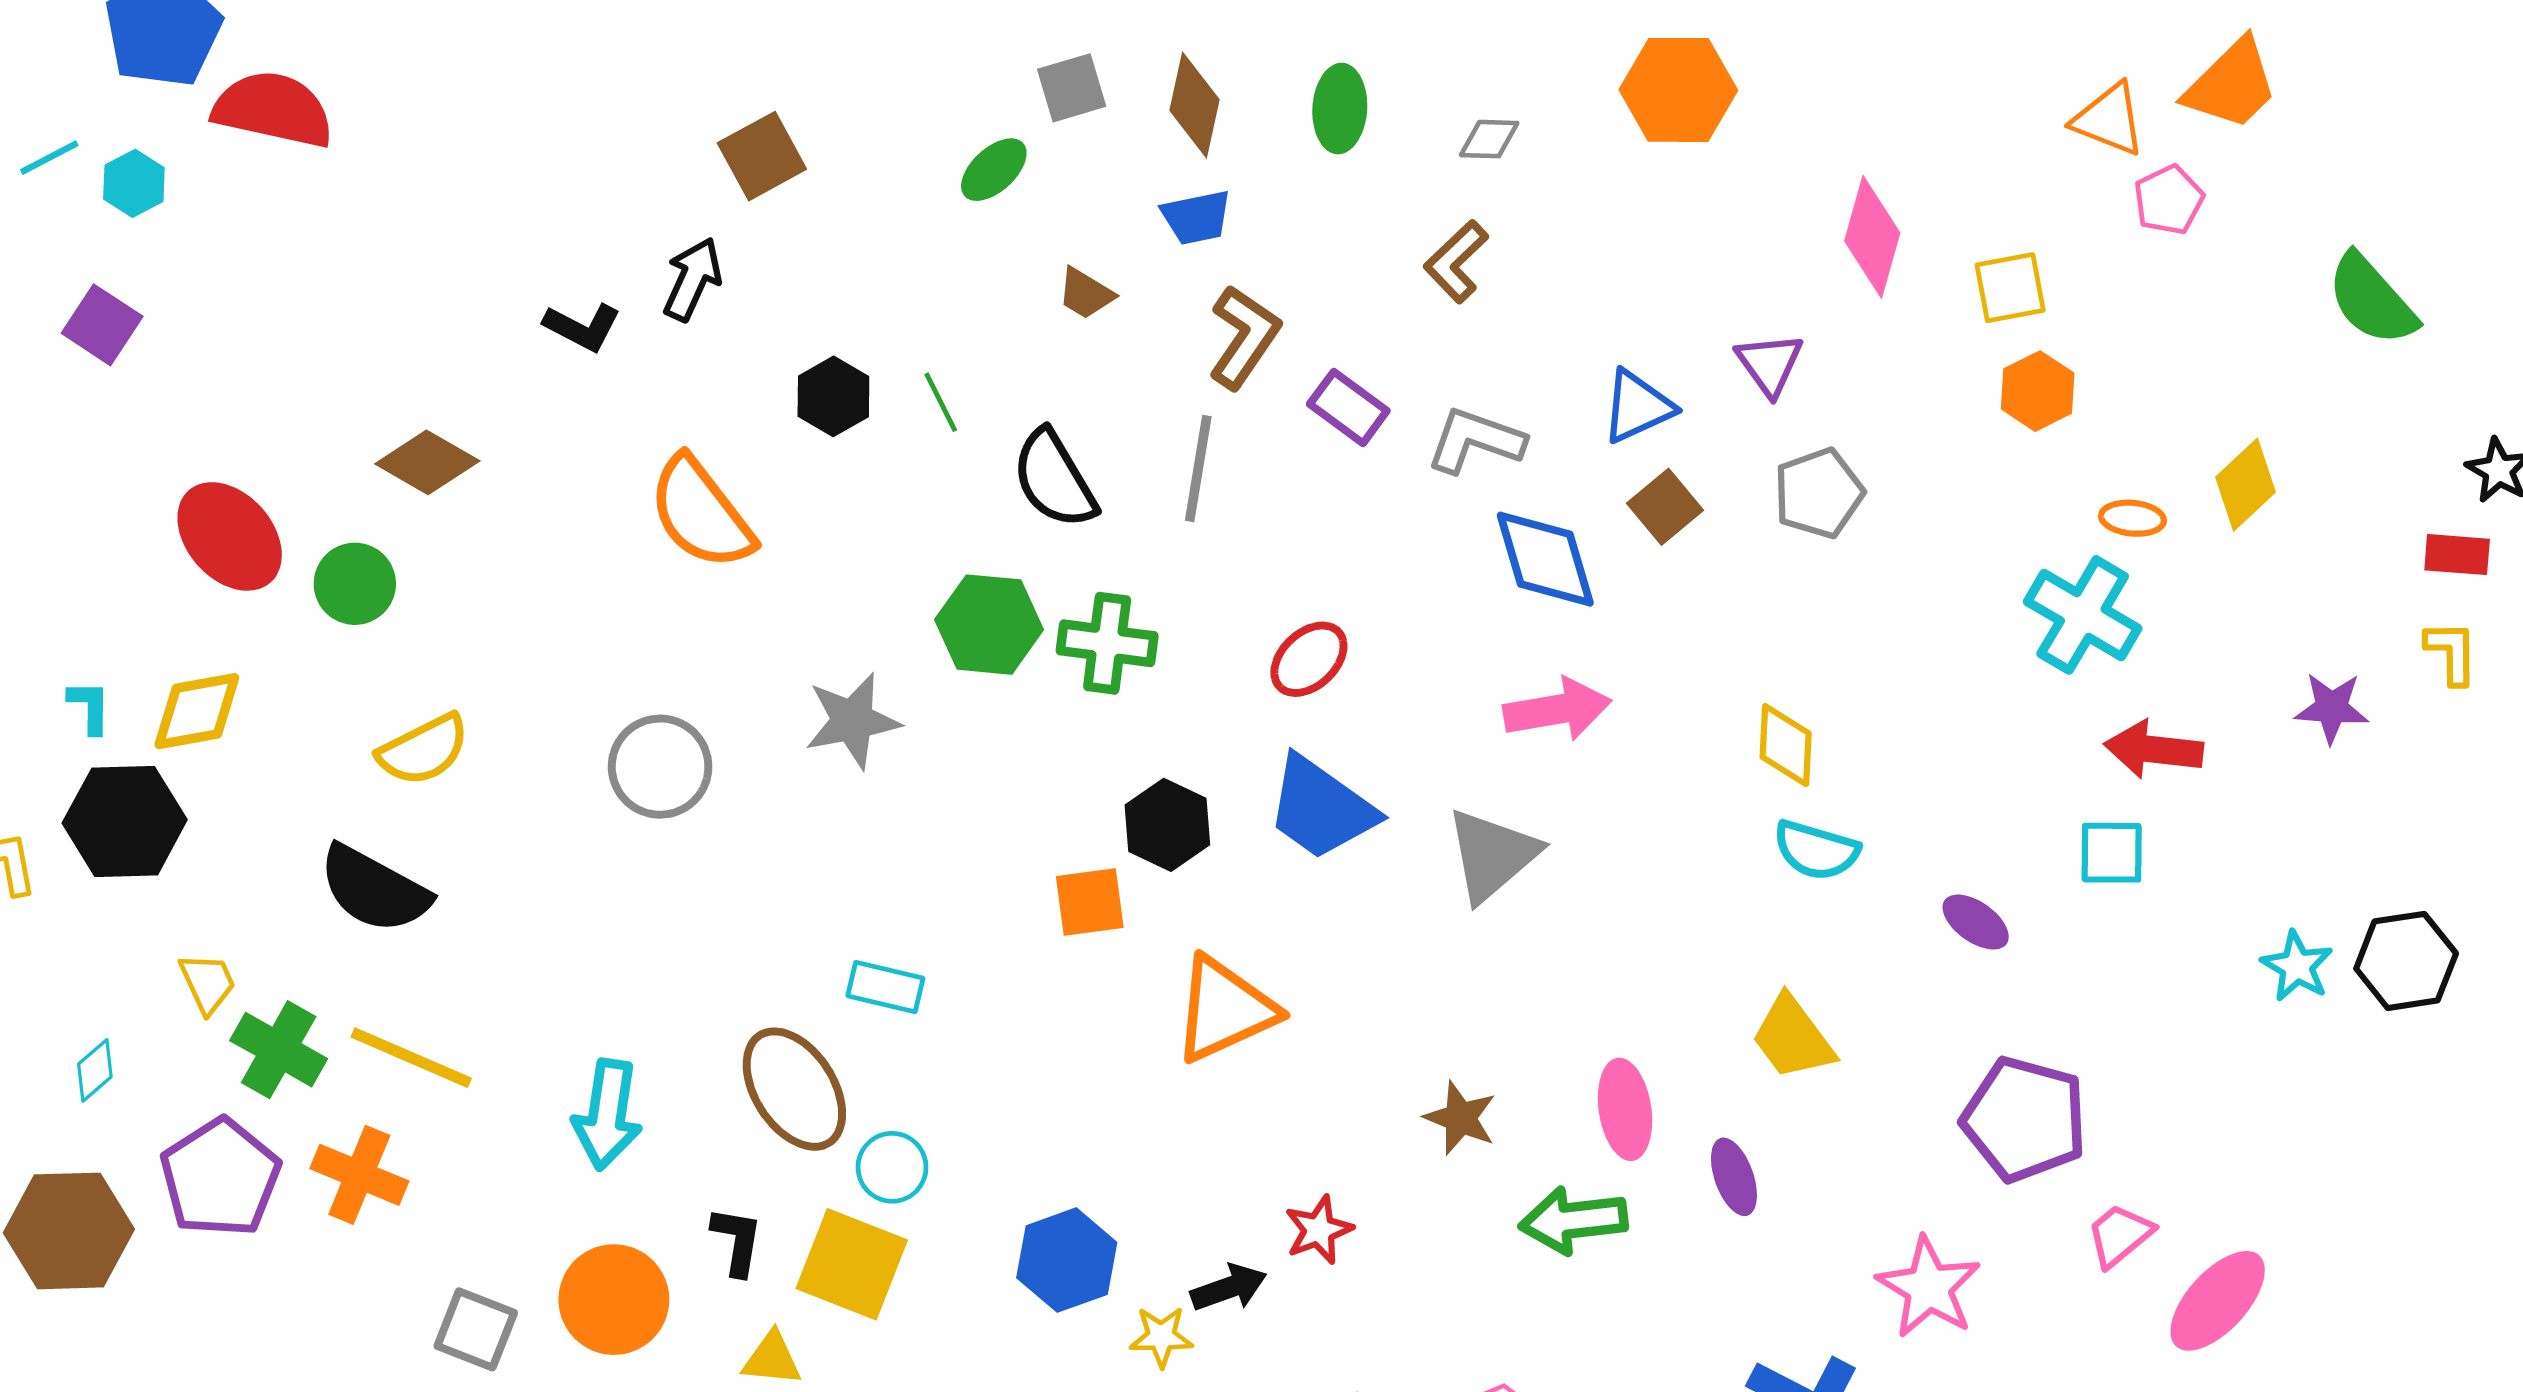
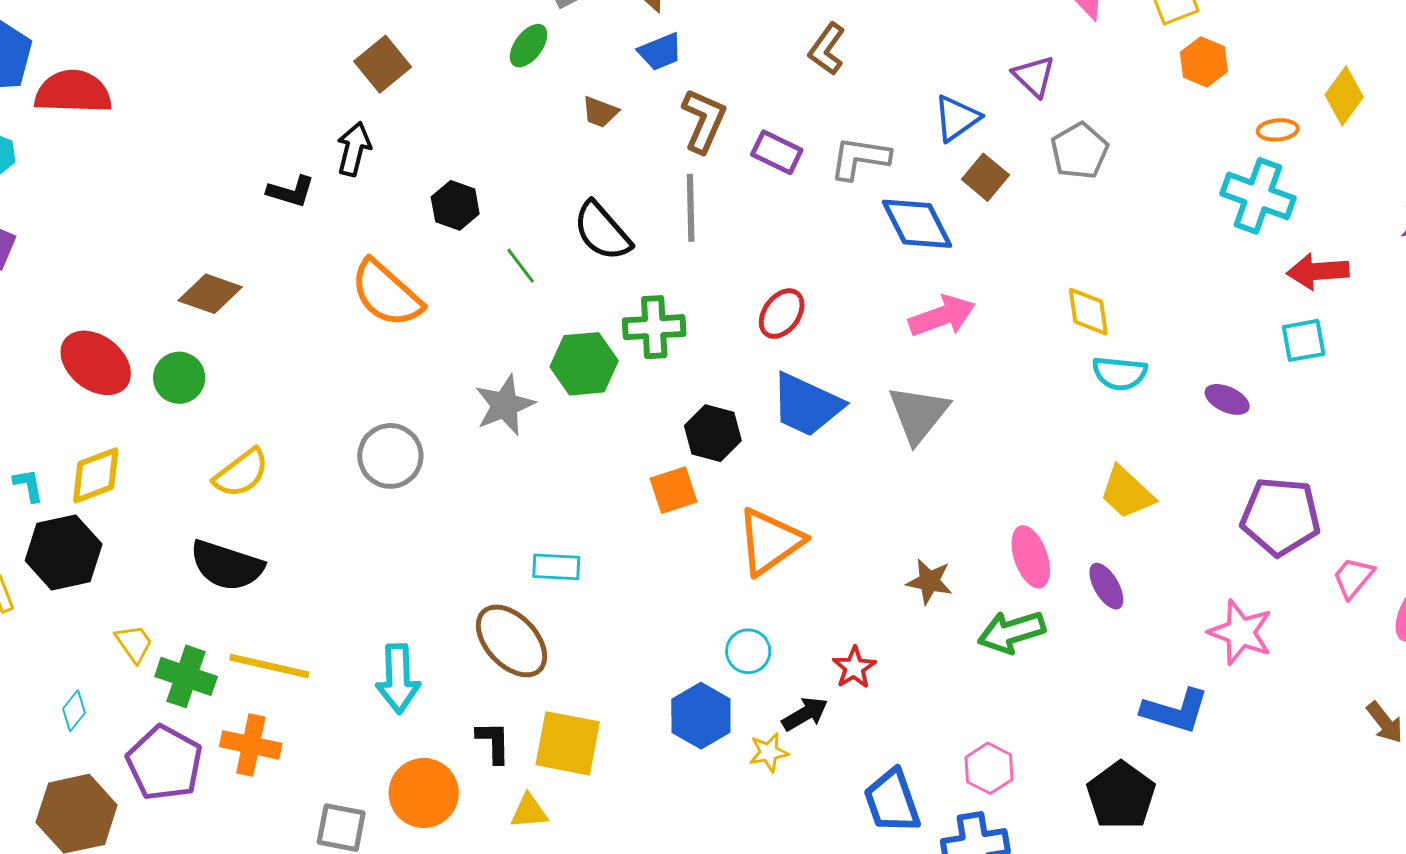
green line: (941, 402) -> (521, 266), moved
green hexagon: (989, 625) -> (584, 364), moved
cyan circle: (892, 1167) -> (748, 651), moved

